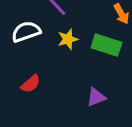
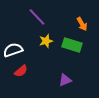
white semicircle: (26, 32) -> (13, 50), moved

